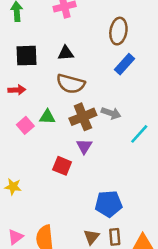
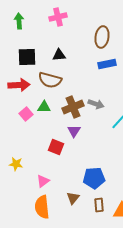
blue rectangle: (125, 64) -> (107, 64), turned 36
brown semicircle: (71, 84) -> (50, 80), moved
red arrow: (17, 90) -> (19, 85), size x1.5
pink triangle: (16, 237) -> (43, 181), moved
brown triangle: (91, 237) -> (73, 198), moved

